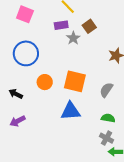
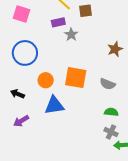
brown square: (89, 26) -> (85, 11), moved, turned 32
gray semicircle: (106, 90) -> (108, 84), turned -98
blue triangle: (71, 111) -> (54, 105), moved

